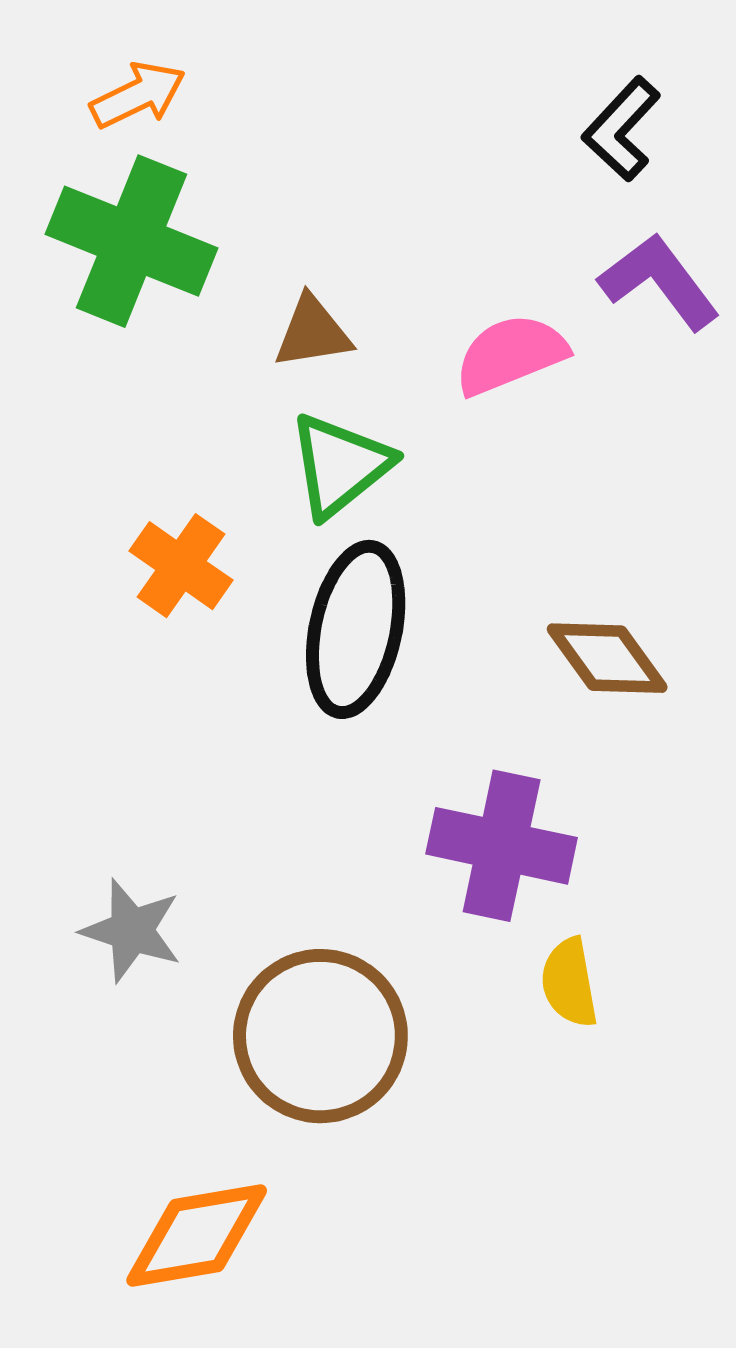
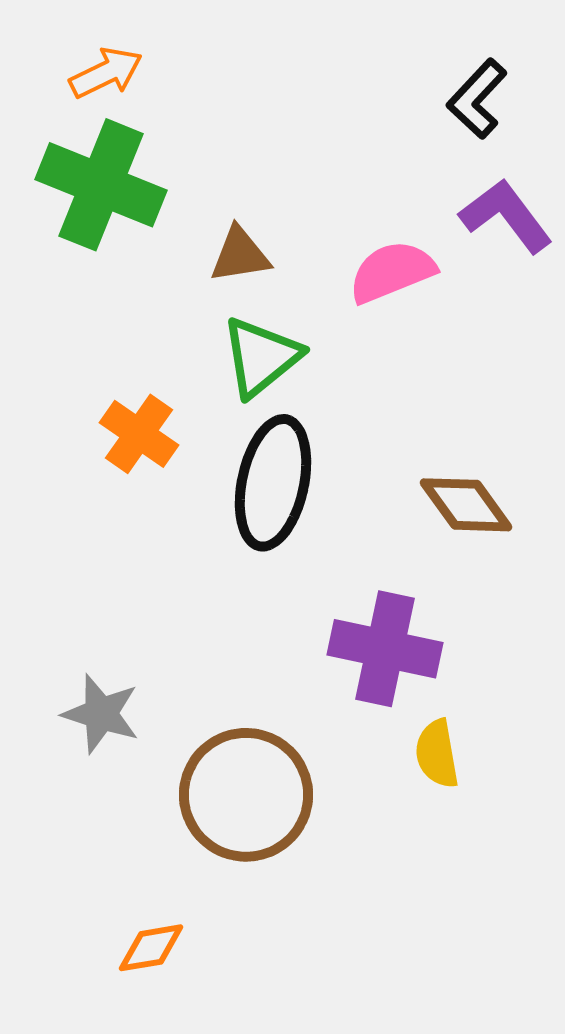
orange diamond: (197, 1235) -> (151, 948), size x0.6

